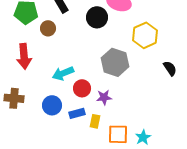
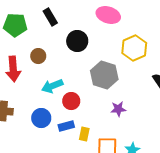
black circle: (97, 17) -> (77, 41), moved
brown circle: (48, 28) -> (38, 56), moved
purple star: (104, 97) -> (118, 109), moved

